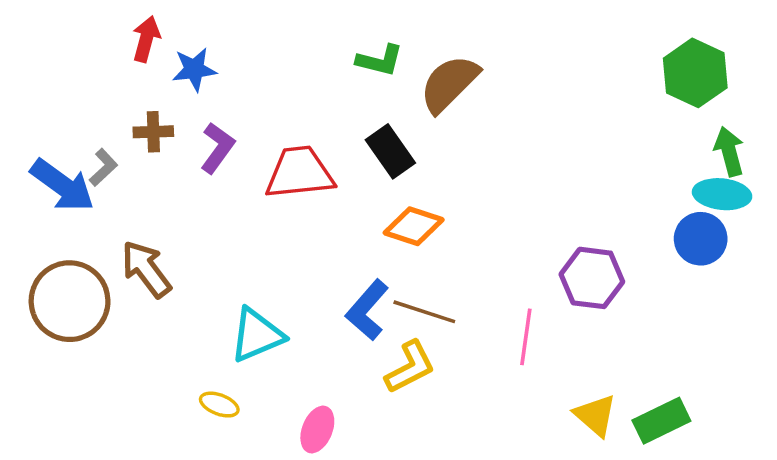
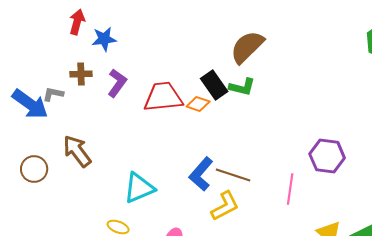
green L-shape: (380, 60) -> (242, 87), moved
gray L-shape: (103, 167) -> (53, 94), turned -125
orange diamond: (414, 226) -> (198, 104), moved, size x0.7
brown circle: (70, 301) -> (34, 169), size x0.6

